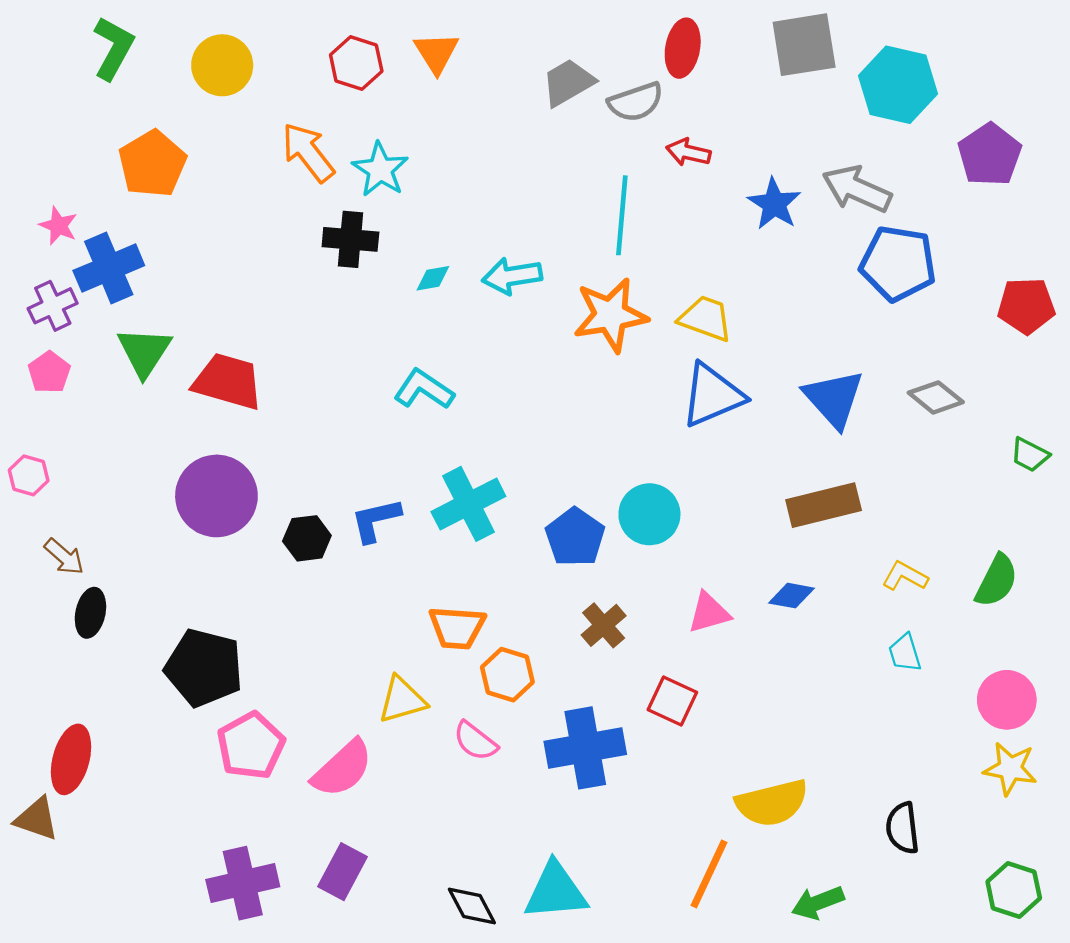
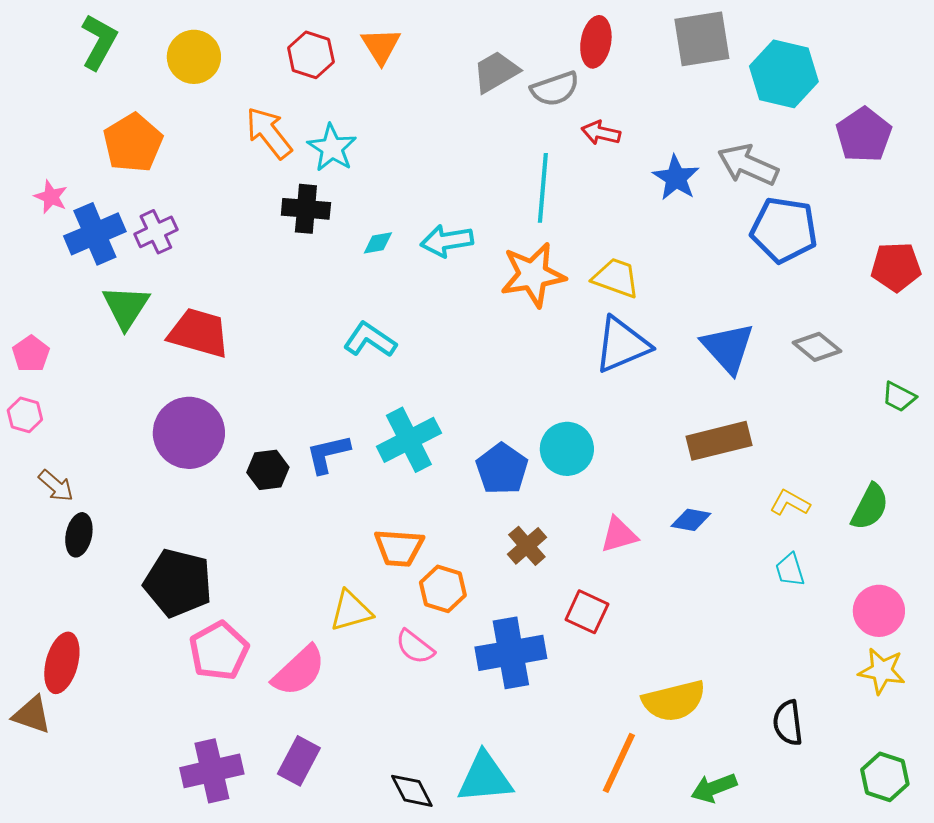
purple cross: (53, 306) -> (156, 232), moved
pink pentagon: (49, 372) -> (31, 354), moved

